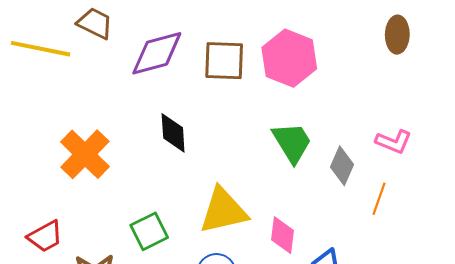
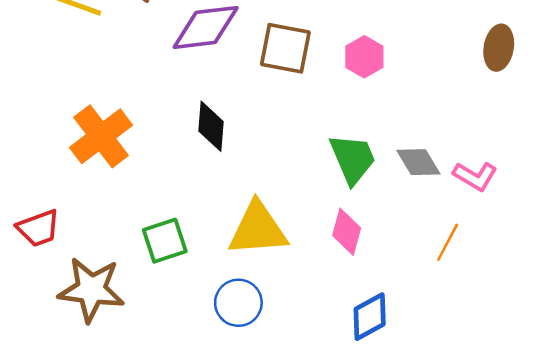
pink hexagon: (289, 58) -> (364, 57), size x0.6
gray diamond: (342, 166) -> (418, 162), moved, turned -63
pink diamond: (283, 235) -> (347, 232), moved

